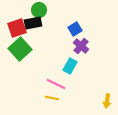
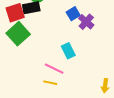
purple cross: (81, 46) -> (86, 22), moved
cyan rectangle: (70, 66) -> (68, 51), turned -56

